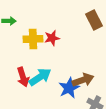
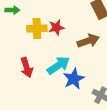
cyan arrow: (40, 77) -> (58, 65), moved
brown arrow: (83, 80) -> (88, 41), moved

